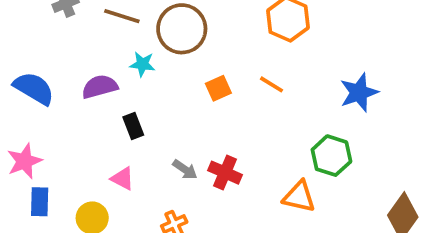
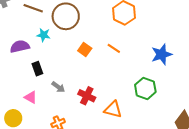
orange square: (218, 88) -> (85, 50), turned -32
gray arrow: (185, 170) -> (58, 87), moved
orange triangle: (299, 197) -> (113, 109), moved

